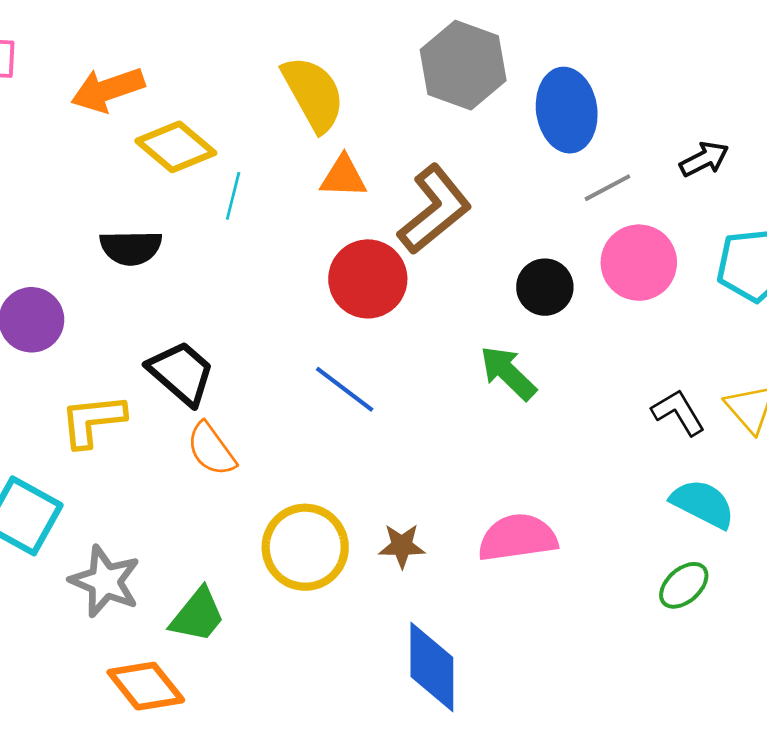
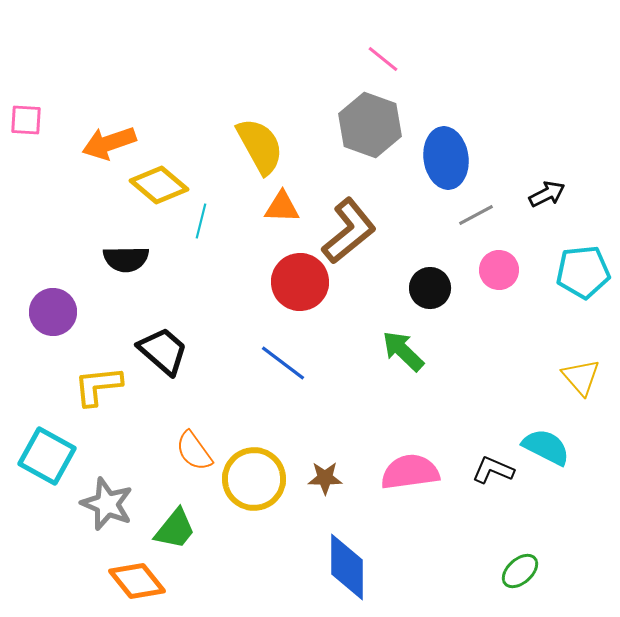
pink circle: (639, 263) -> (499, 270), size x0.7
black L-shape: (678, 412) -> (493, 470), moved, turned -36
orange semicircle: (211, 449) -> (194, 451), moved
green ellipse: (684, 585) -> (520, 571), moved

